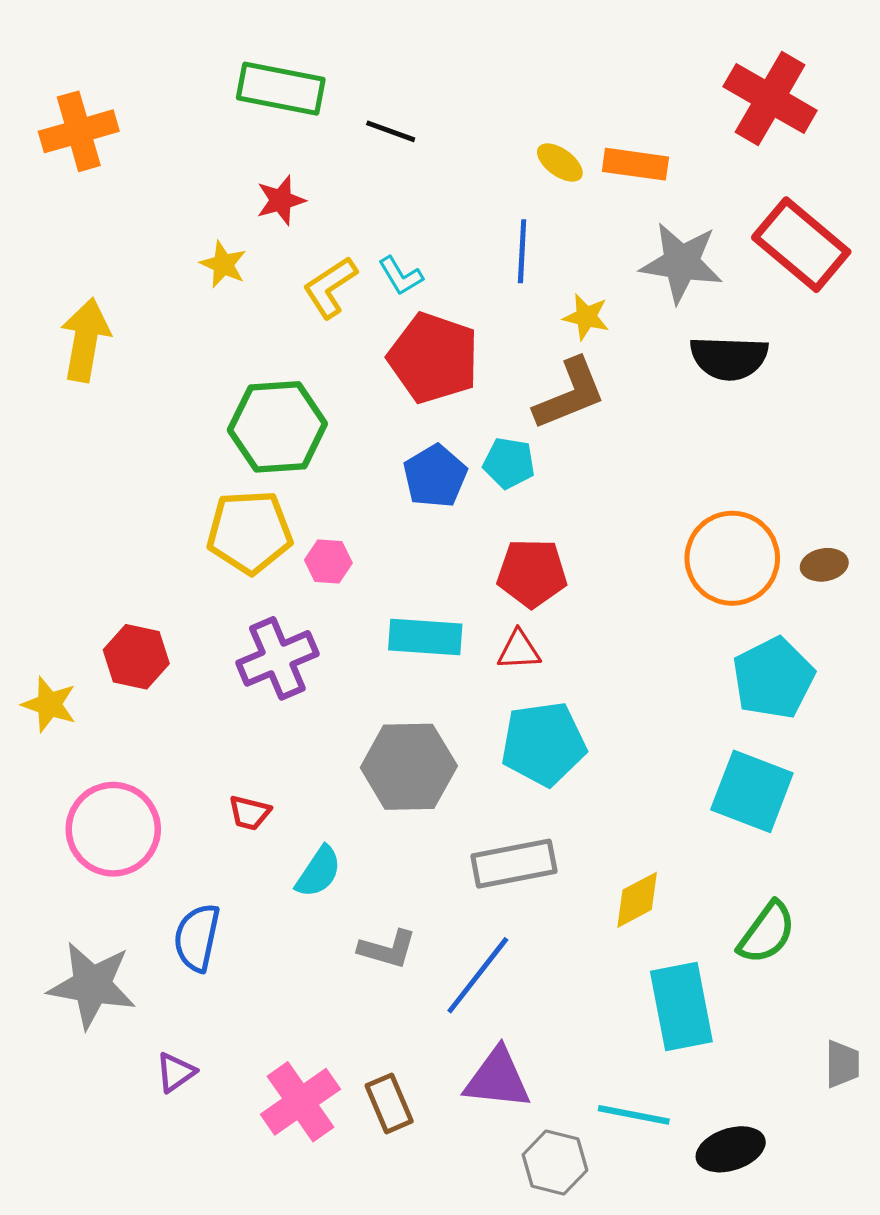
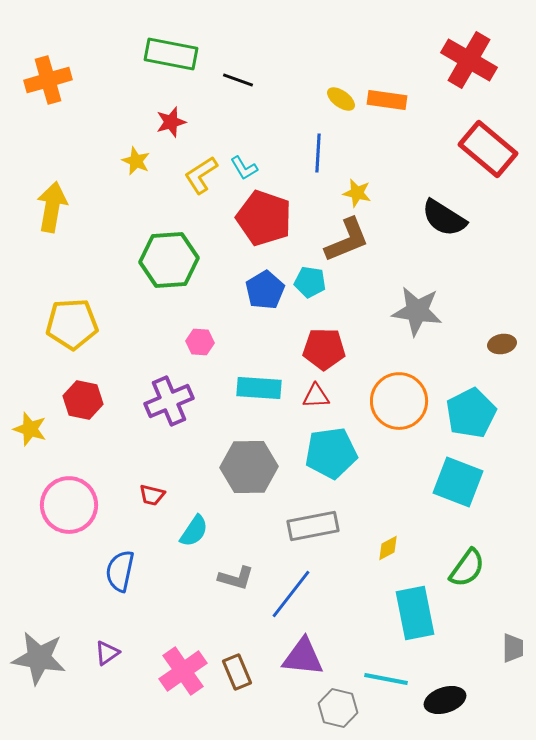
gray star: (681, 263) -> (417, 311), moved
black semicircle: (729, 358) -> (444, 218), turned 30
yellow pentagon: (250, 532) -> (72, 324), moved
orange circle: (732, 558) -> (399, 401), moved
yellow diamond: (637, 900) -> (388, 548), size x0.7
gray star: (92, 985) -> (39, 658), moved

